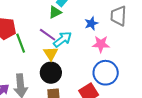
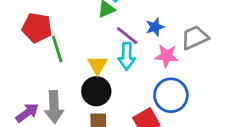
gray trapezoid: (118, 16) -> (195, 38), moved, turned 60
purple line: (48, 35) -> (127, 36), moved
cyan arrow: (63, 39) -> (127, 56), moved, turned 126

